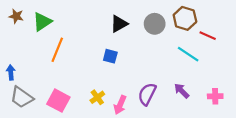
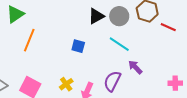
black triangle: (119, 24) -> (96, 16), moved
cyan line: (188, 54) -> (119, 44), moved
purple arrow: (182, 91) -> (135, 67), moved

